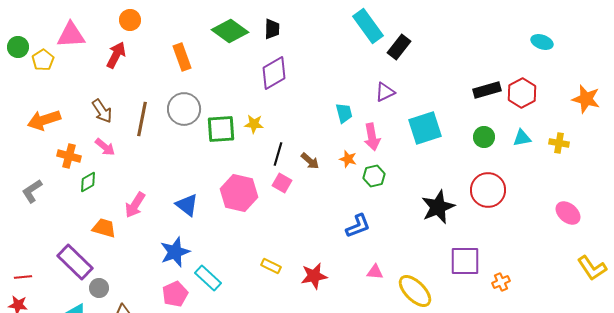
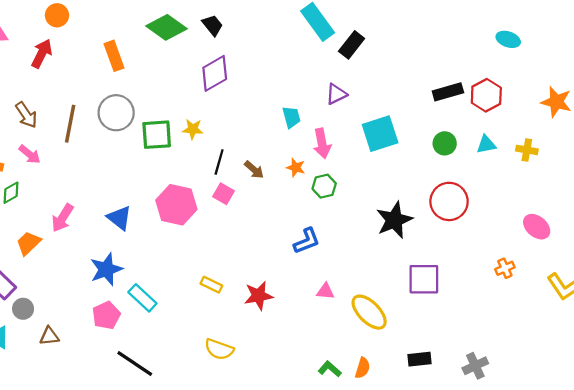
black trapezoid: (272, 29) -> (213, 25), turned -40
orange trapezoid: (104, 228) -> (29, 243), turned -60
orange cross: (501, 282) -> (505, 268), moved

